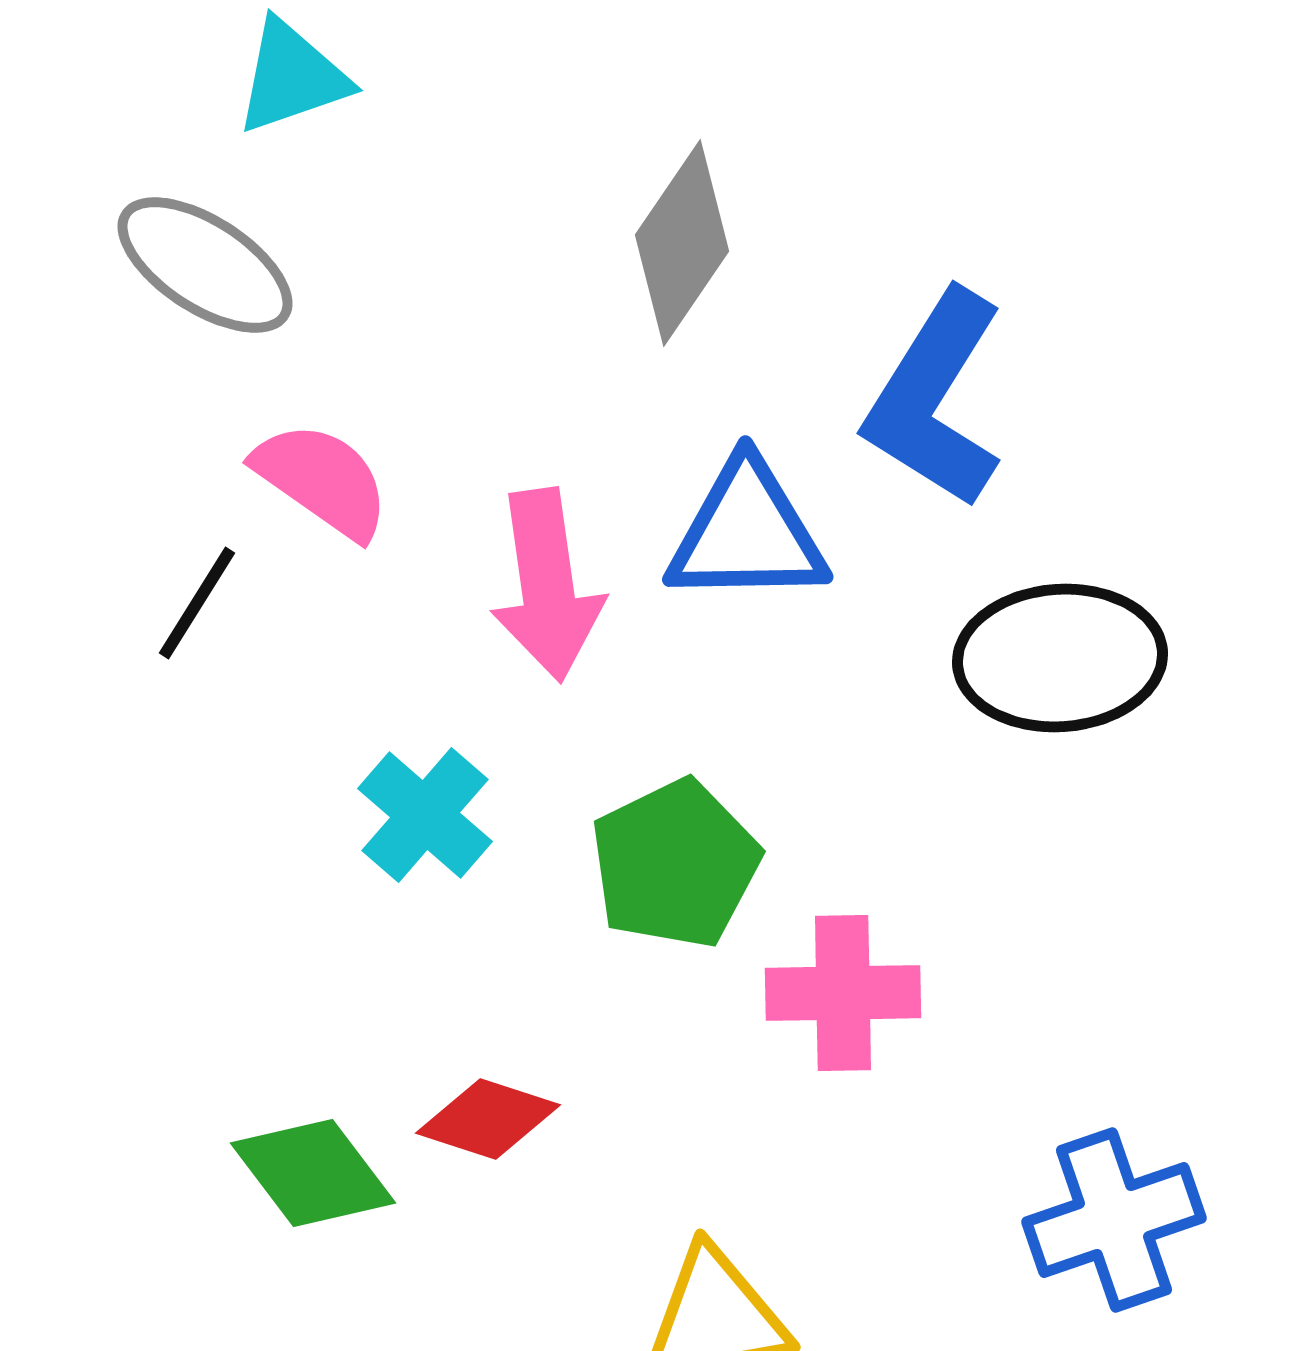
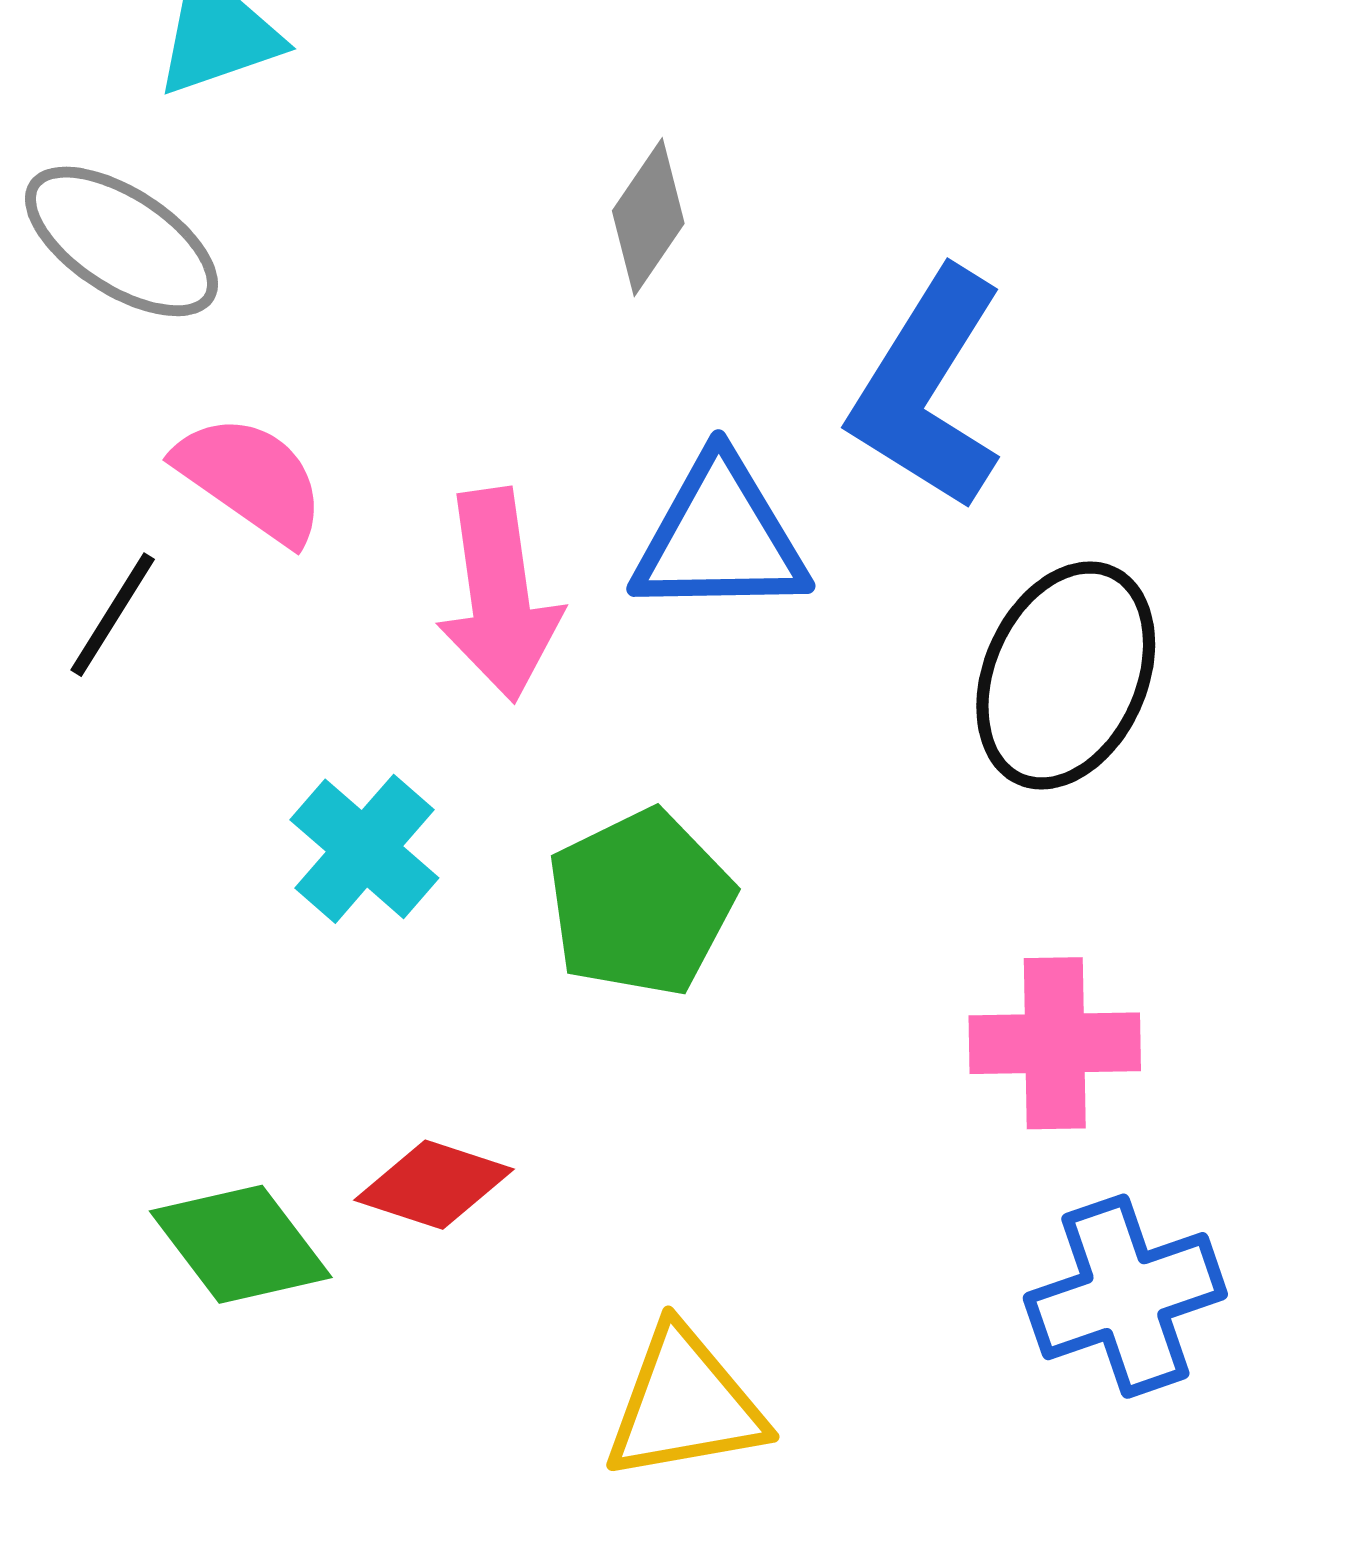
gray diamond: (682, 243) -> (648, 217), size x0.7
black ellipse: (1060, 658) -> (1066, 675), turned -62
pink cross: (843, 993) -> (1055, 1043), moved

